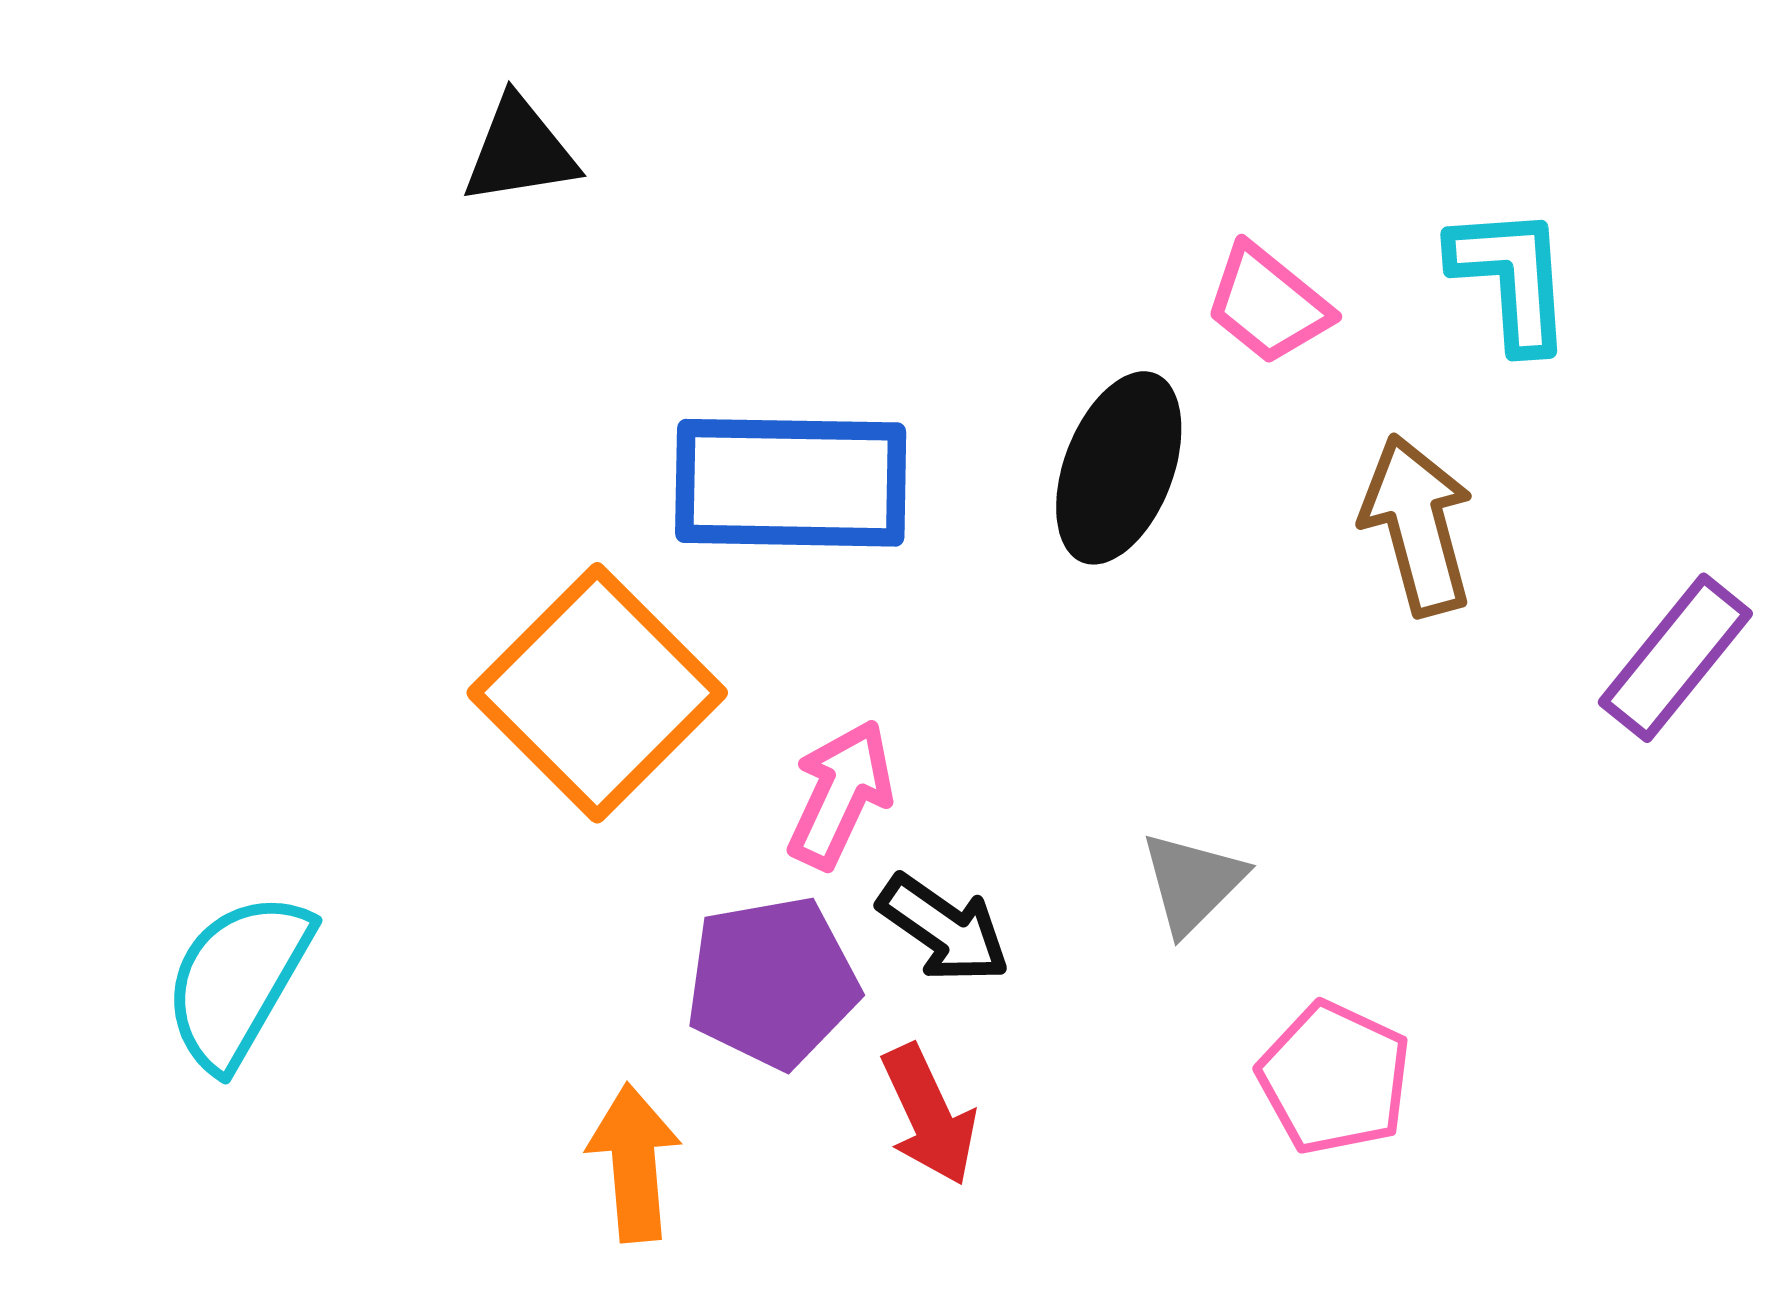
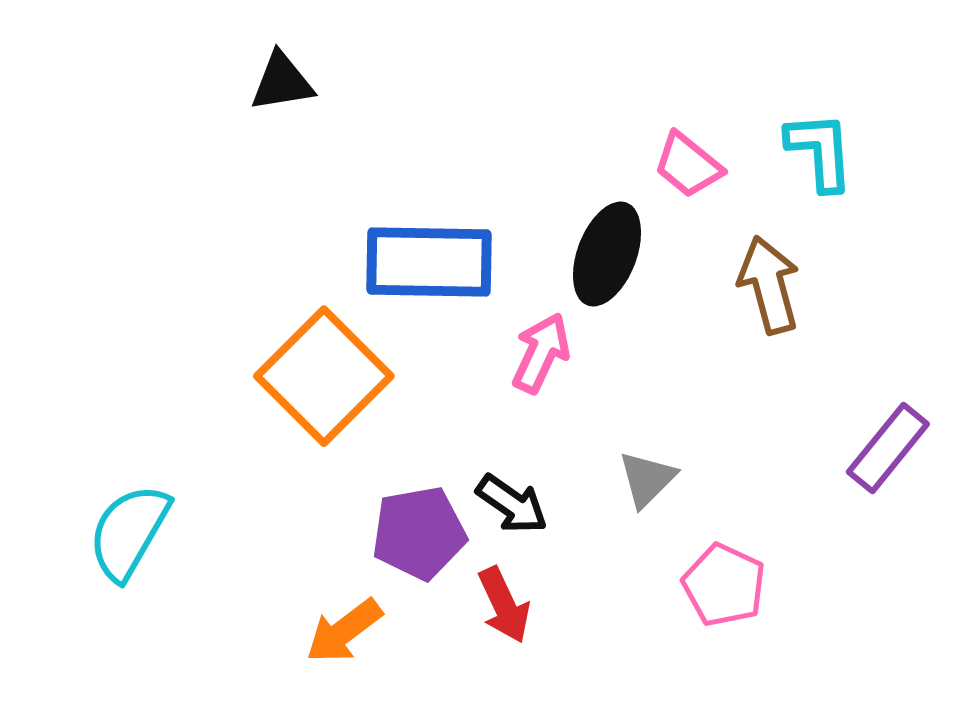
purple rectangle: (1675, 658) -> (888, 448), moved
pink arrow: (840, 794) -> (541, 353), moved
orange arrow: (634, 1163) -> (344, 631), turned -122

